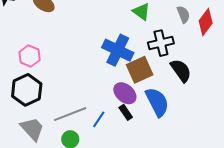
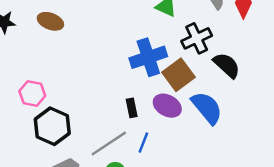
blue cross: (118, 50) -> (148, 57), turned -32
pink hexagon: (30, 56) -> (32, 94), moved
black rectangle: (126, 112) -> (132, 108), moved, turned 35

